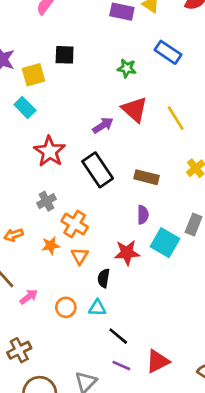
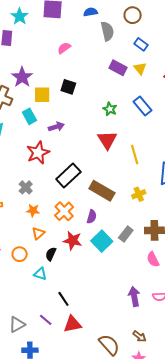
purple arrow: (103, 125) -> (56, 127), moved
black rectangle: (98, 170) -> (68, 176), turned 65
brown rectangle: (147, 177) -> (102, 191), size x1.4
gray cross: (46, 201) -> (26, 187), turned -32
orange cross: (75, 224) -> (64, 211), moved
orange star: (51, 246) -> (33, 210), moved
orange circle: (66, 307) -> (20, 254), moved
black line: (118, 336) -> (63, 299), moved

